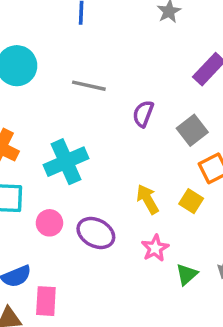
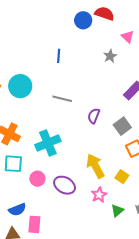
yellow arrow: (148, 199) -> (95, 166), size x1.4
yellow square: (191, 201) -> (122, 177), moved

